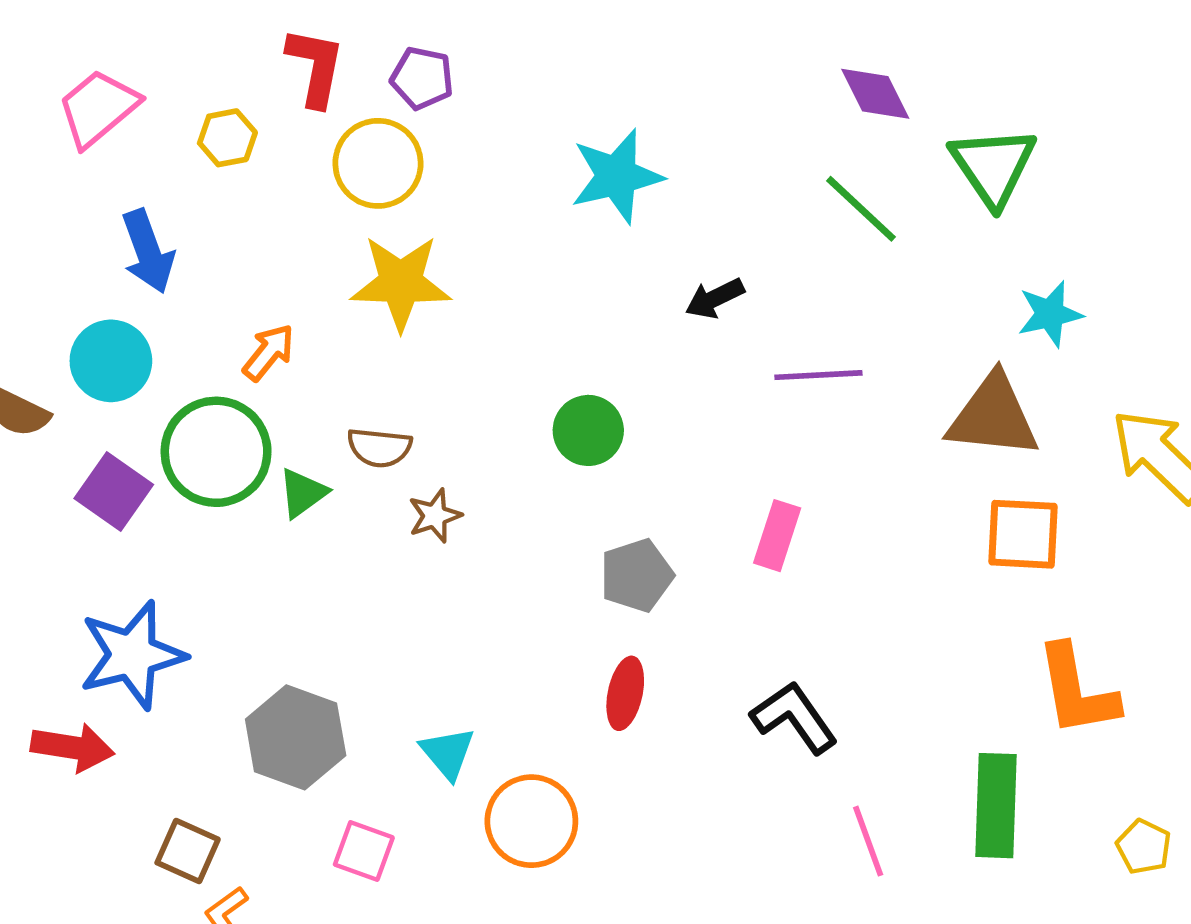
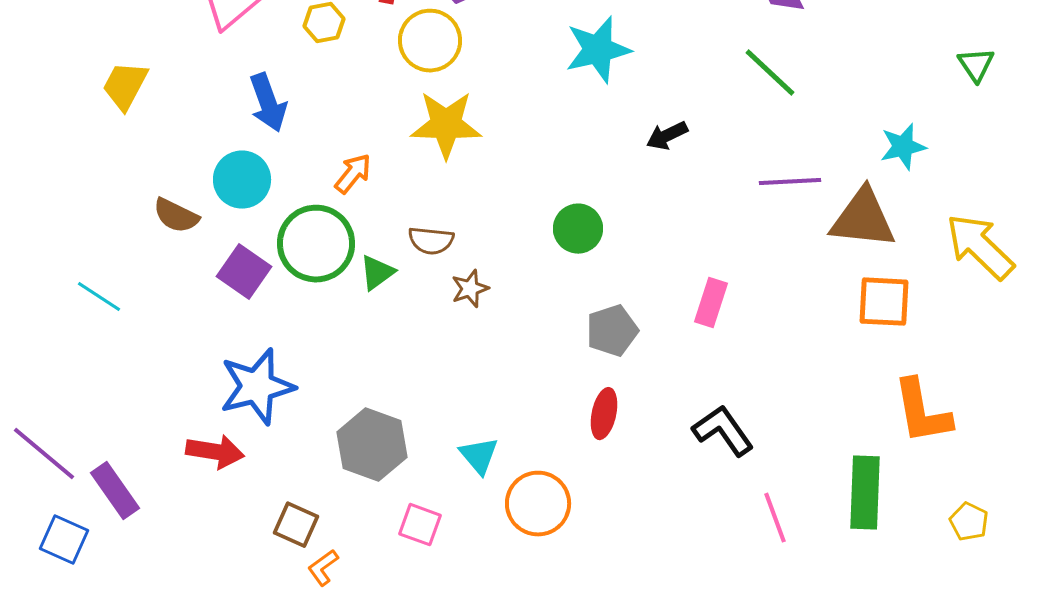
green triangle: (993, 166) -> (976, 65), moved, size x0.6
purple line: (818, 375) -> (790, 182), moved

